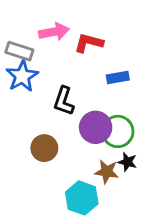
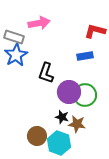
red L-shape: (89, 43) -> (95, 31), moved
brown circle: (44, 148) -> (37, 136), moved
black star: (127, 162) -> (62, 117), moved

